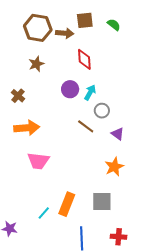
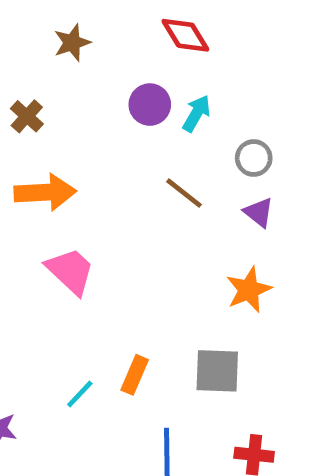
red diamond: (84, 59) -> (185, 35), turned -30
gray circle: (102, 111) -> (254, 158), moved
pink trapezoid: (38, 161) -> (70, 271), turned -145
orange rectangle: (67, 204) -> (135, 375), size x0.7

